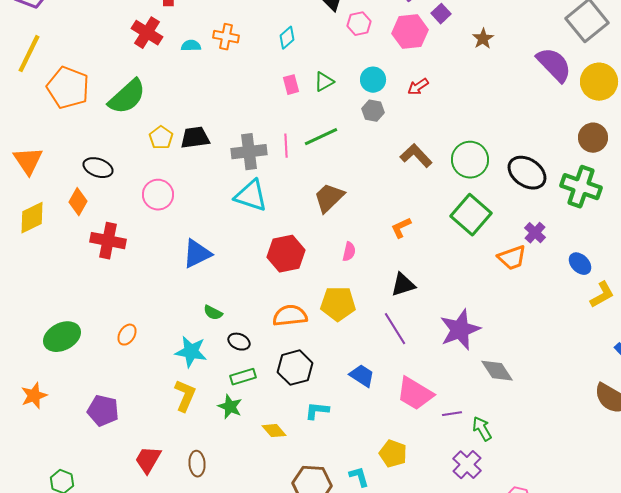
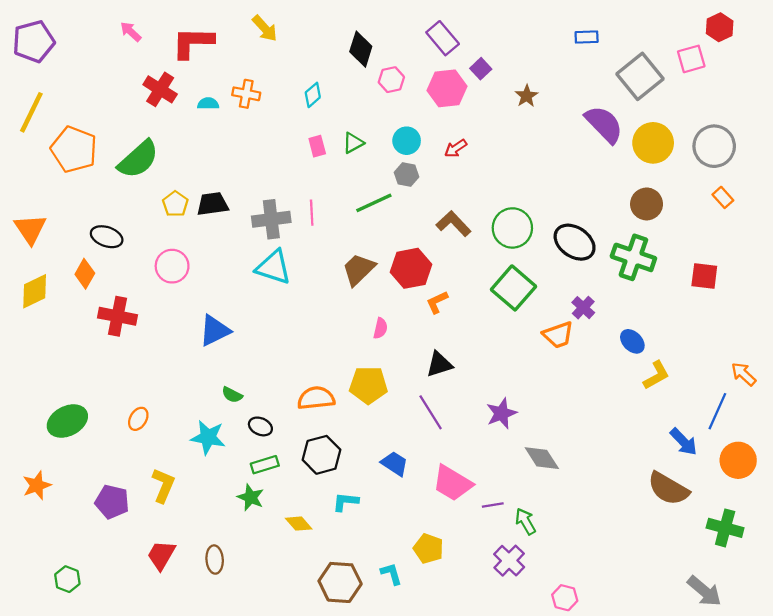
green line: (321, 137) -> (374, 203), moved
red hexagon: (286, 254) -> (411, 268), moved
purple star: (460, 330) -> (501, 413), size x0.7
yellow L-shape: (185, 396) -> (163, 485), moved

